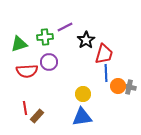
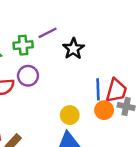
red trapezoid: (104, 54) -> (116, 90), moved
orange circle: (118, 86) -> (104, 110), moved

